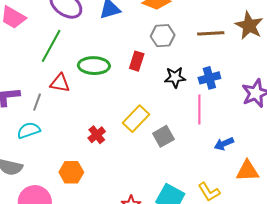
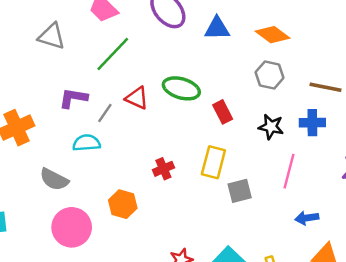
green line: (51, 46) -> (113, 54), moved
red rectangle: (137, 61) -> (223, 112), moved, turned -60
blue cross: (209, 78) -> (312, 123), moved
yellow rectangle: (136, 119) -> (213, 162), turned -44

